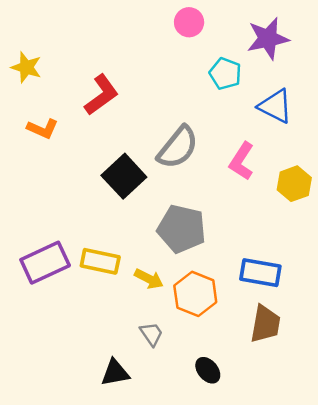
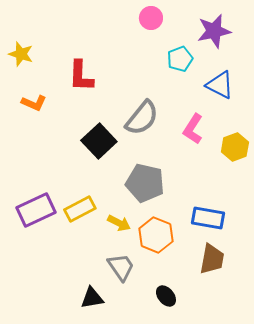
cyan pentagon: (225, 74) -> (180, 59), turned 30
red L-shape: (101, 95) -> (81, 76), turned 128
yellow rectangle: (100, 261) -> (80, 209), turned -40
gray trapezoid: (151, 334) -> (121, 267), size x1.4

